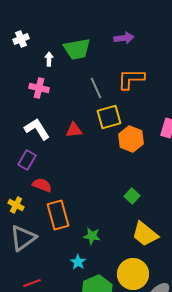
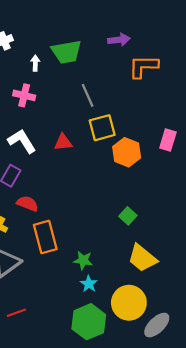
orange L-shape: (131, 79) -> (143, 66), moved
cyan star: (78, 262) -> (89, 284), moved

